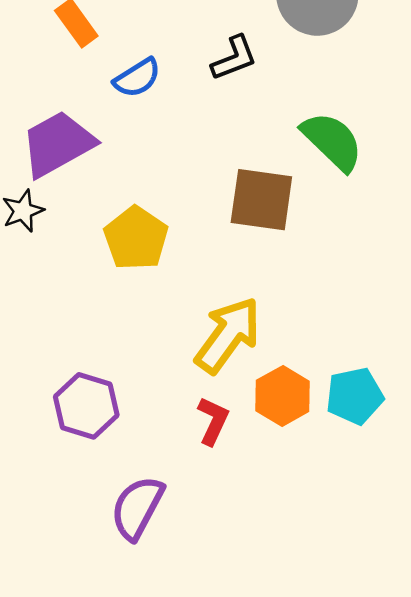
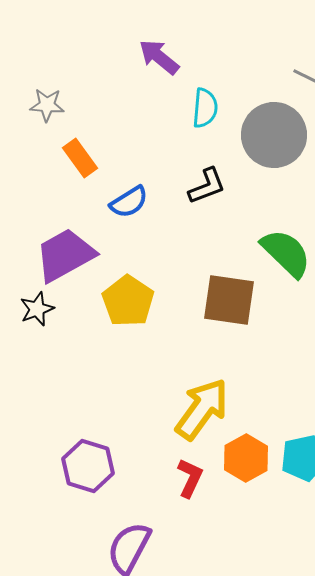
yellow pentagon: (136, 238) -> (128, 301), moved

